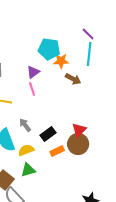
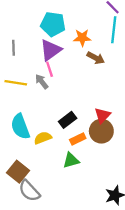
cyan pentagon: (49, 49) -> (53, 24), moved
purple triangle: (33, 72) -> (51, 50), size x1.5
gray arrow: (25, 125) -> (42, 82), moved
green triangle: (28, 170) -> (71, 160), moved

